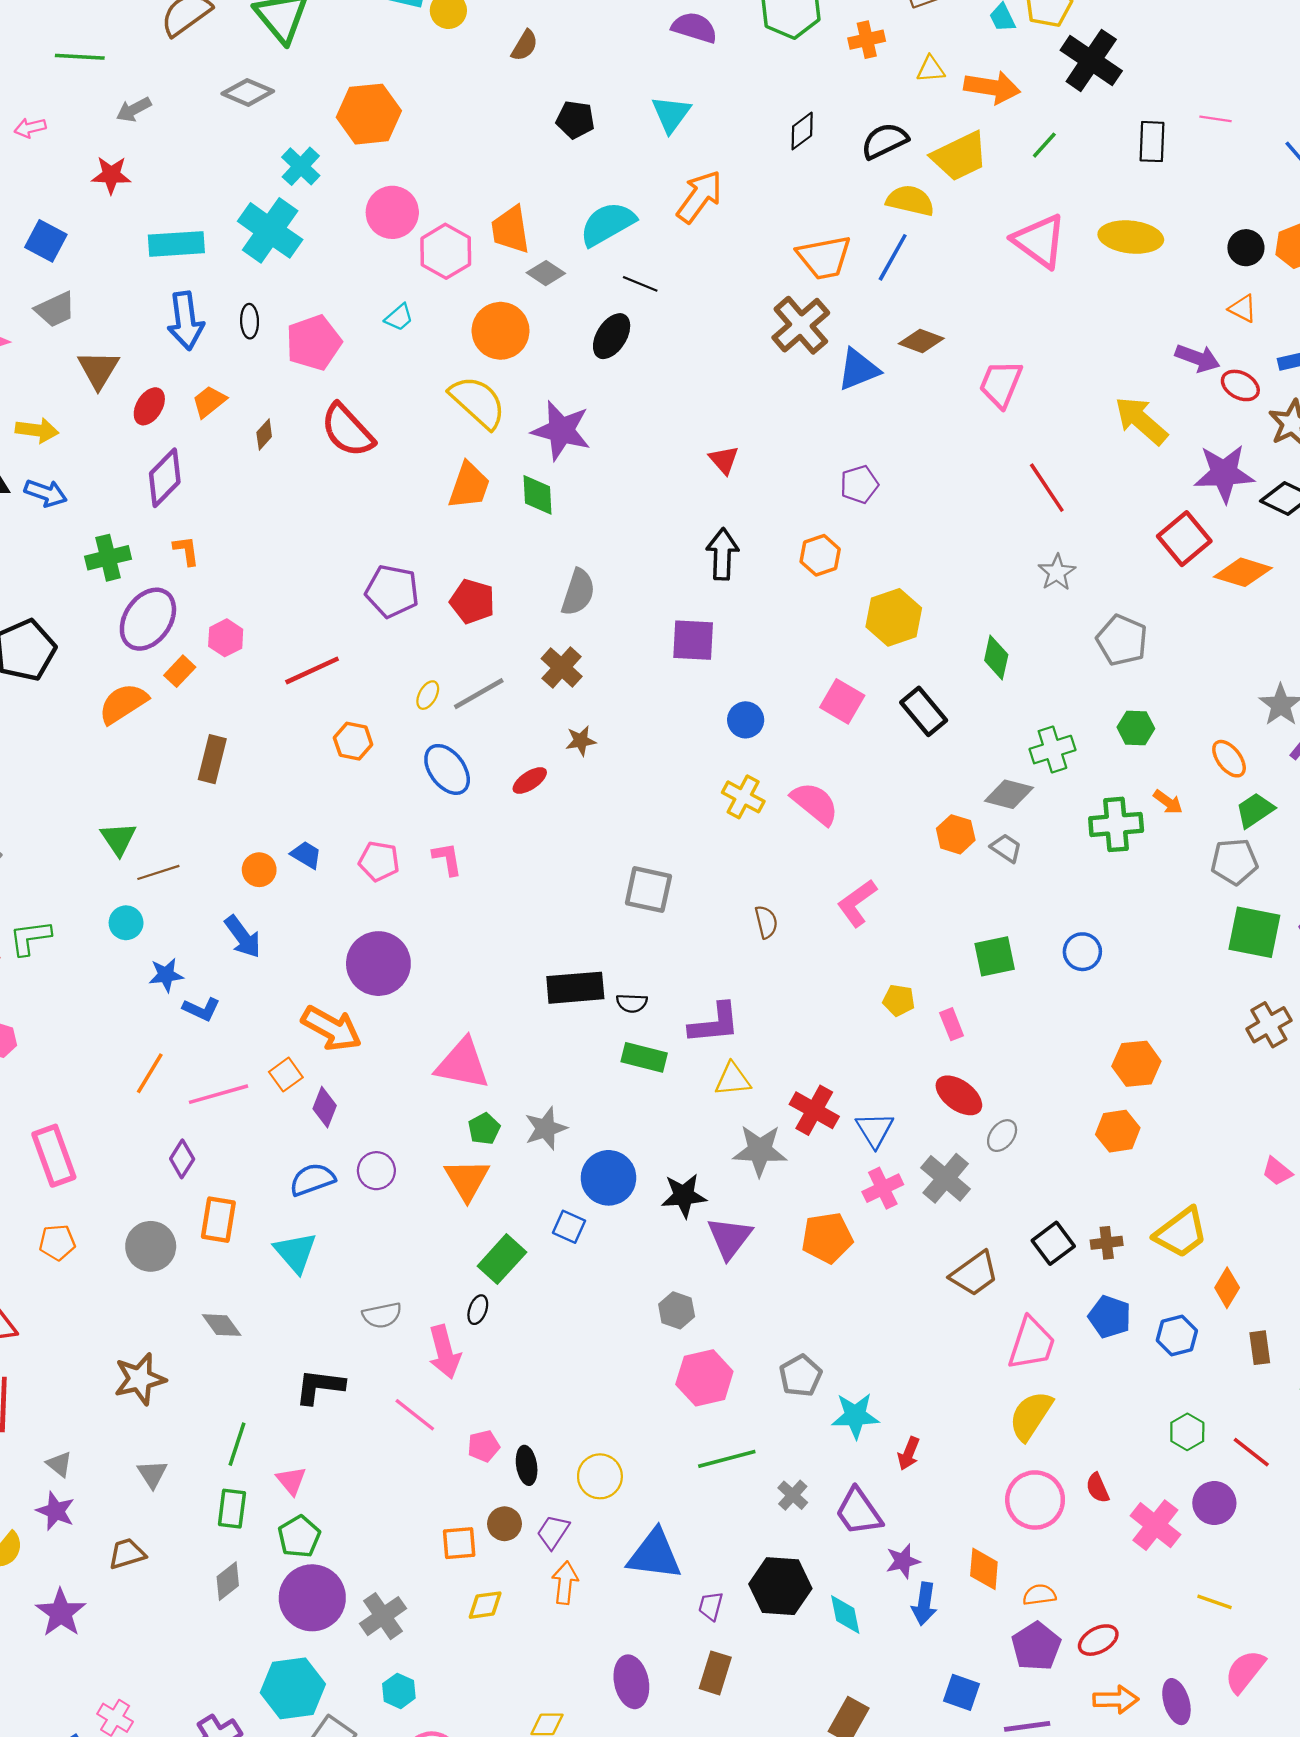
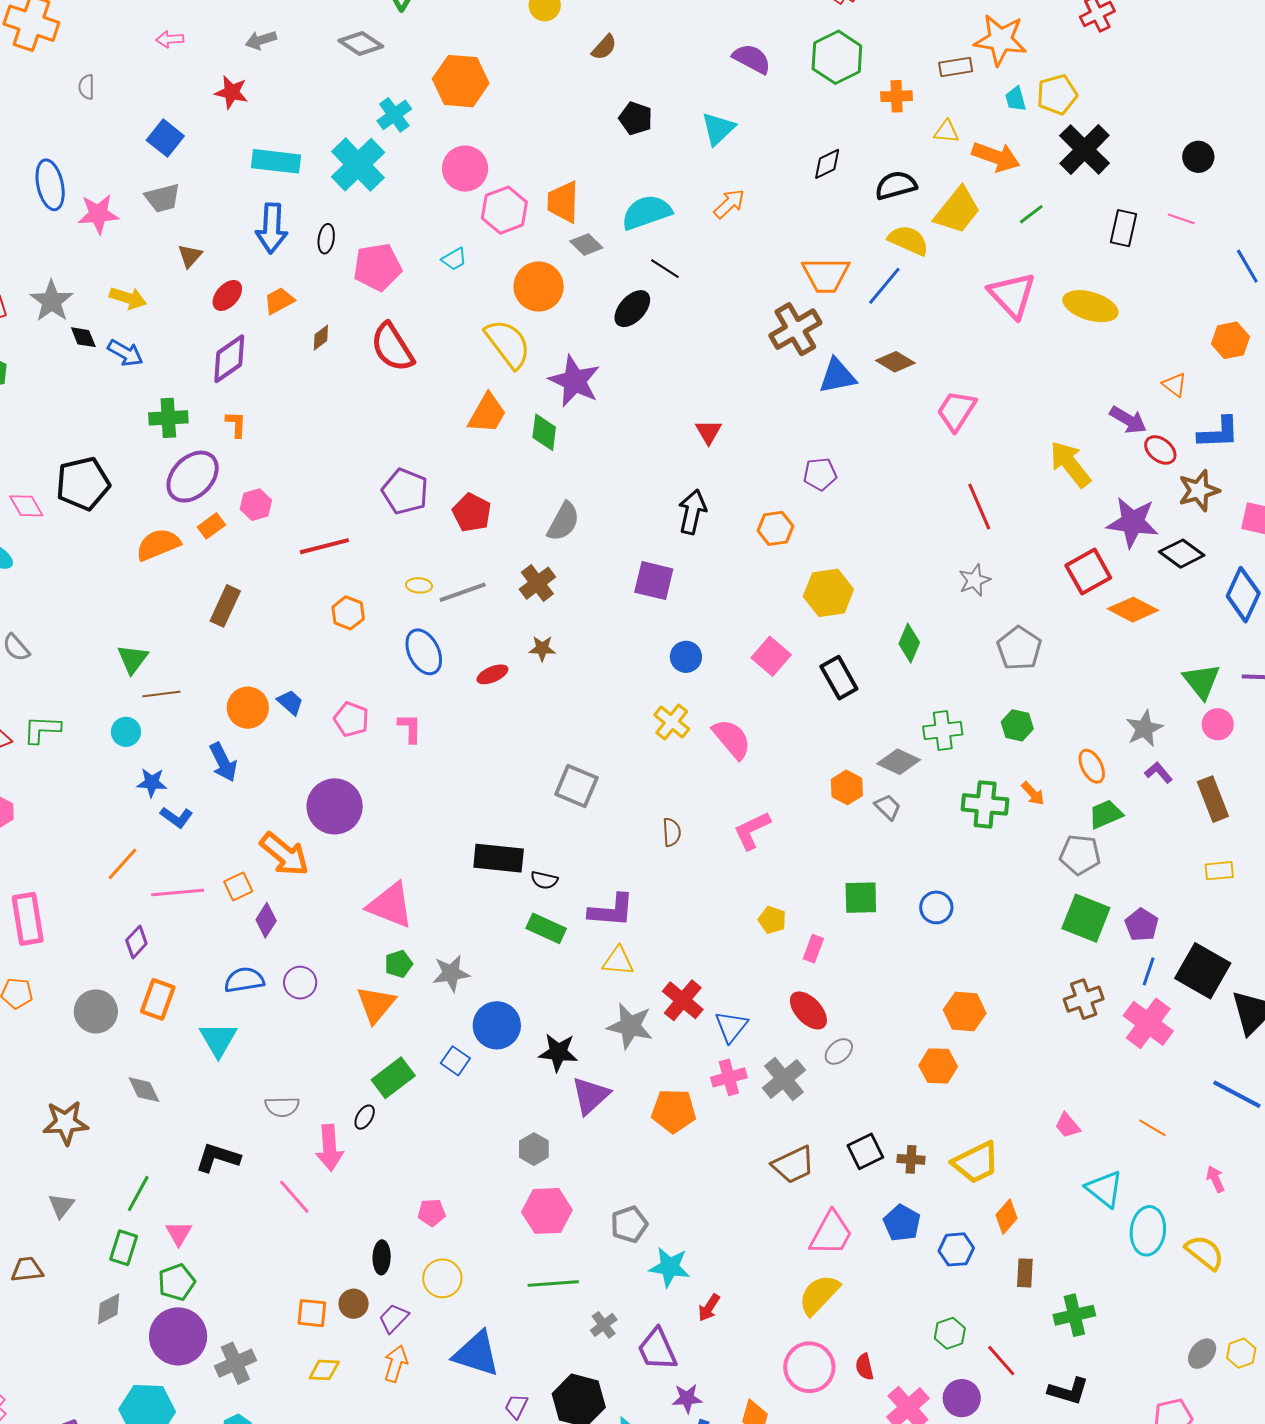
yellow trapezoid: (960, 156) -> (957, 210), turned -36
orange arrow: (700, 197) -> (729, 204), size x0.7
black circle: (1246, 248) -> (1198, 157), moved
brown triangle: (98, 369) -> (190, 256), size x0.7
yellow ellipse: (428, 695) -> (419, 585), turned 55
orange circle: (259, 870) -> (248, 708), size x1.4
pink rectangle: (952, 1024) -> (813, 949), turned 32
pink pentagon: (484, 1446) -> (432, 1213), moved

